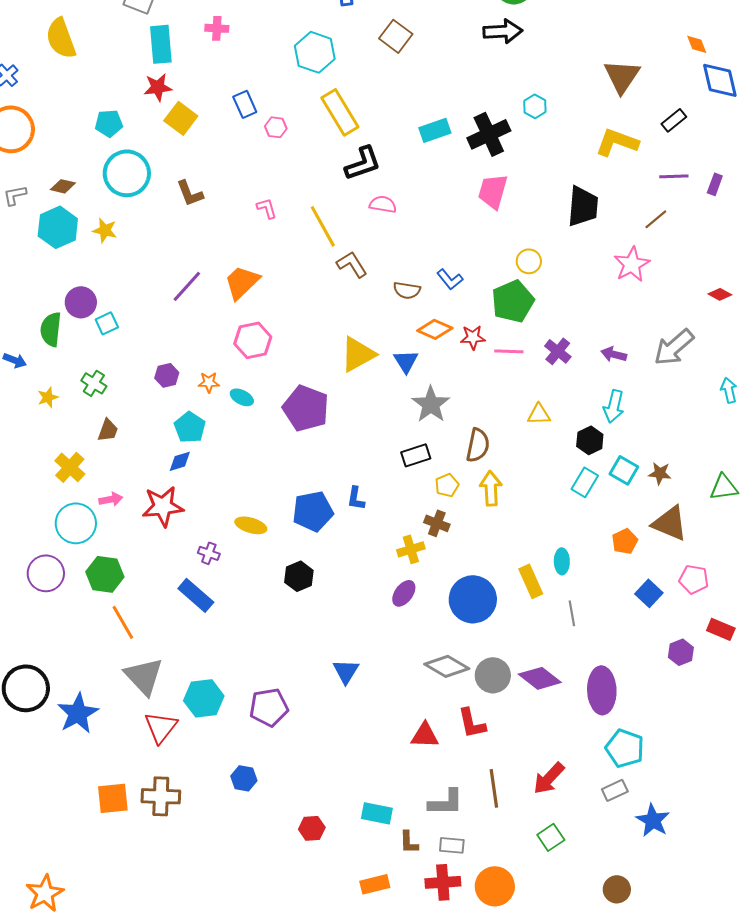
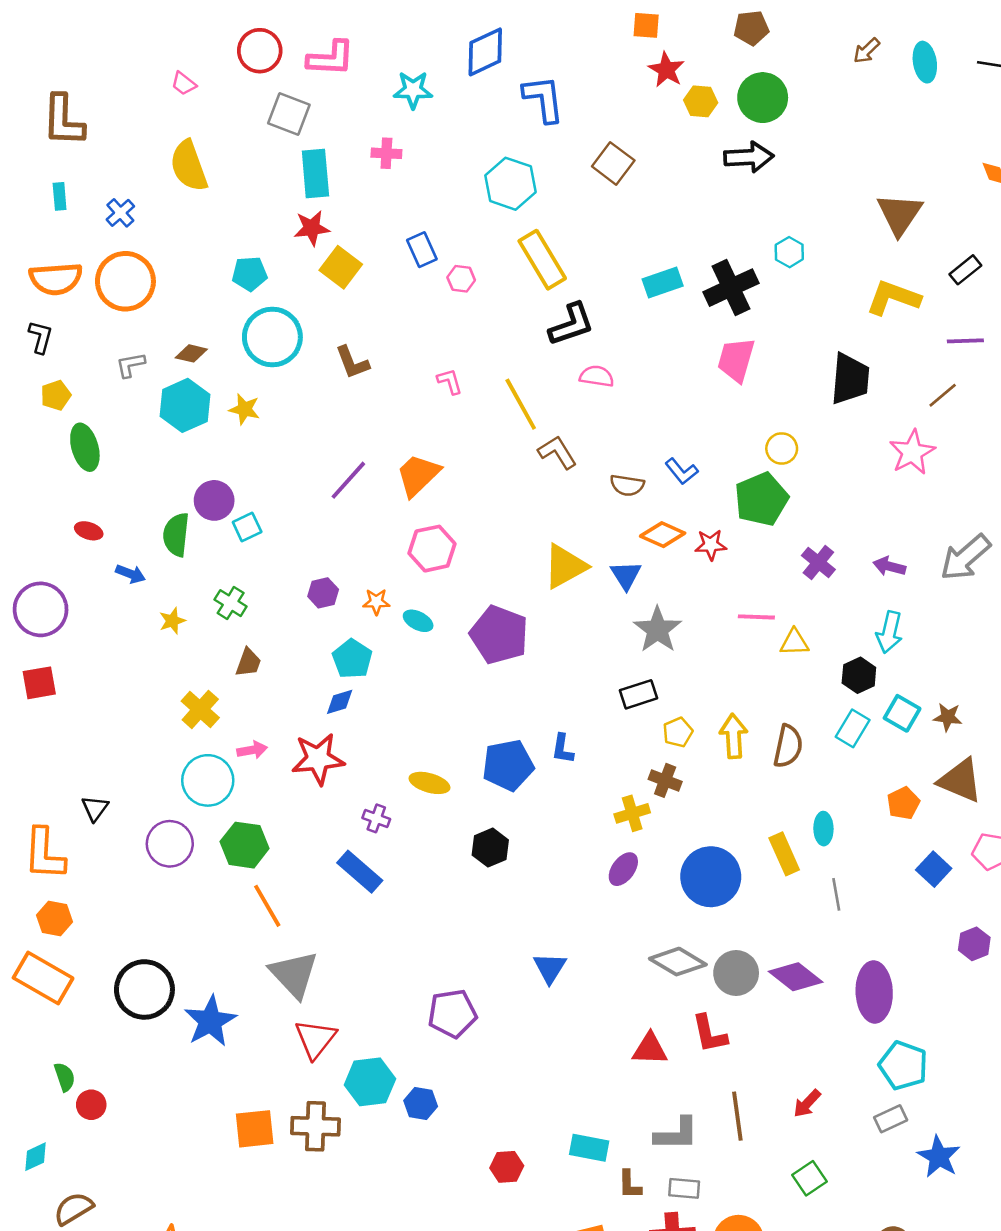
pink line: (509, 351) -> (756, 617), moved
brown semicircle: (478, 445) -> (788, 746), moved
cyan hexagon: (204, 698) -> (370, 1082), moved
red arrow: (549, 778) -> (807, 1103), size x0.7

